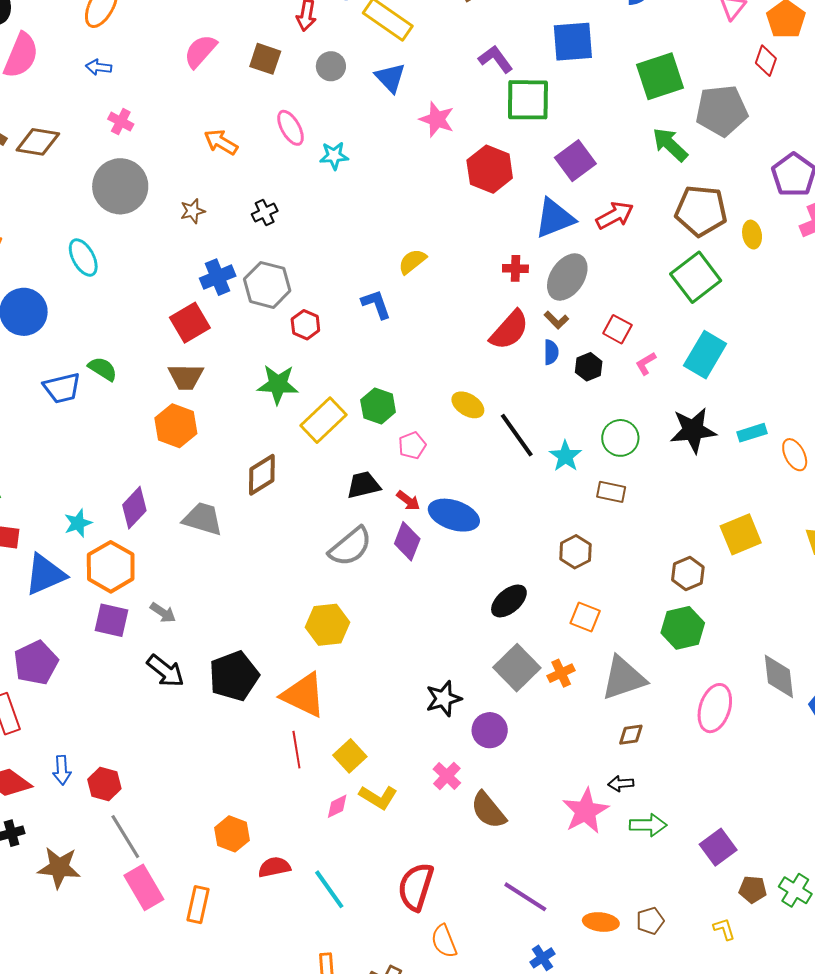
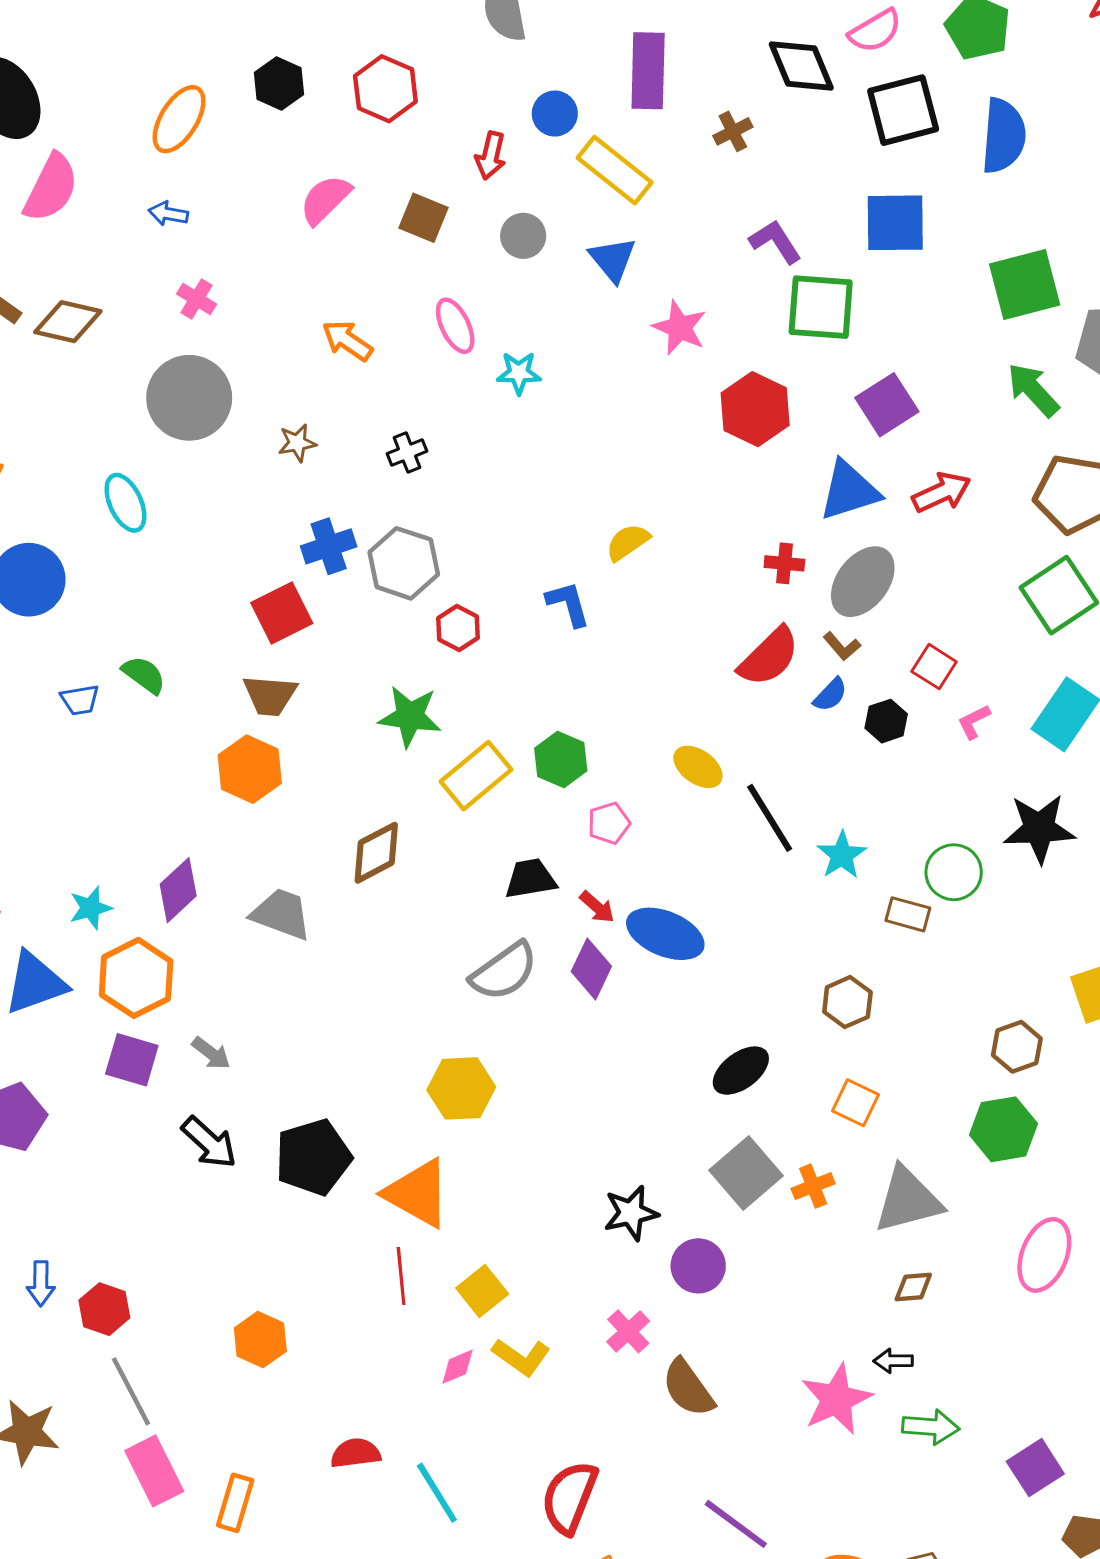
blue semicircle: (551, 352) -> (830, 695), turned 40
blue trapezoid: (62, 388) -> (80, 700), size x0.7
green circle: (620, 438) -> (954, 872), moved
orange hexagon: (232, 834) -> (260, 1340), moved

